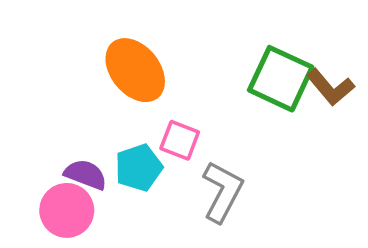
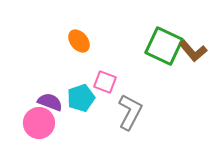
orange ellipse: (135, 70) -> (79, 41), size x0.6

